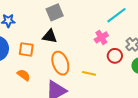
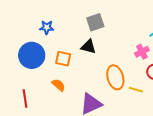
orange ellipse: (60, 63) -> (115, 77), moved
yellow line: (89, 73) -> (136, 90), moved

